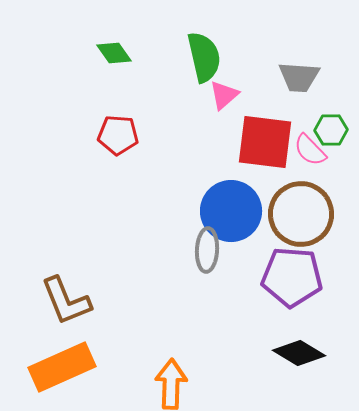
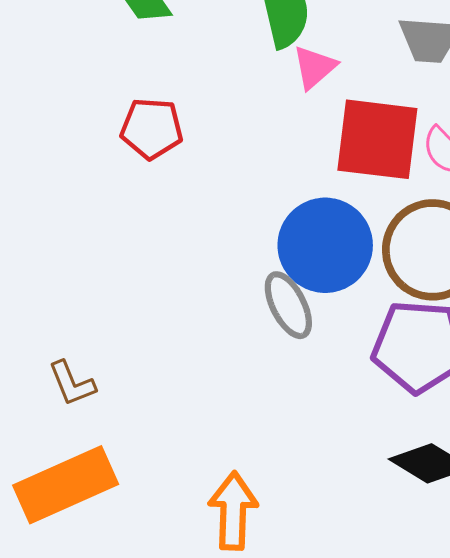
gray ellipse: (207, 250) -> (288, 305), turned -30
brown L-shape: (66, 301) -> (72, 383), size x0.6

